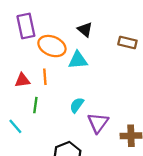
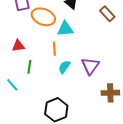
brown rectangle: (127, 43) -> (107, 14), turned 35
orange line: (45, 77) -> (54, 49), moved
purple triangle: (98, 123) -> (90, 66), moved

